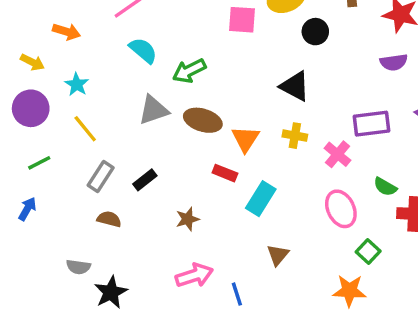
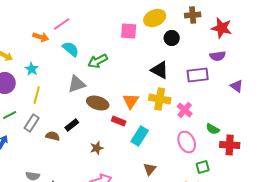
orange arrow: (66, 32) -> (41, 37), moved
brown ellipse: (203, 120) -> (98, 103), moved
purple rectangle: (372, 124) -> (198, 75), moved
yellow line: (85, 129) -> (37, 95), turned 54
yellow cross: (295, 136) -> (160, 99), size x1.5
gray rectangle: (101, 176) -> (32, 123), moved
brown semicircle: (109, 219) -> (53, 136), moved
green square: (368, 251) -> (203, 167), turned 32

